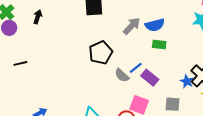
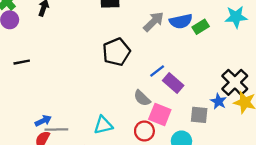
green rectangle: (159, 45) -> (201, 27), moved, turned -40
gray semicircle: (122, 75) -> (142, 98), moved
blue star: (187, 81) -> (219, 101), moved

